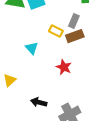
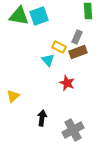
cyan triangle: (32, 48) -> (48, 60), moved
black arrow: (39, 102) -> (42, 118), turned 84

